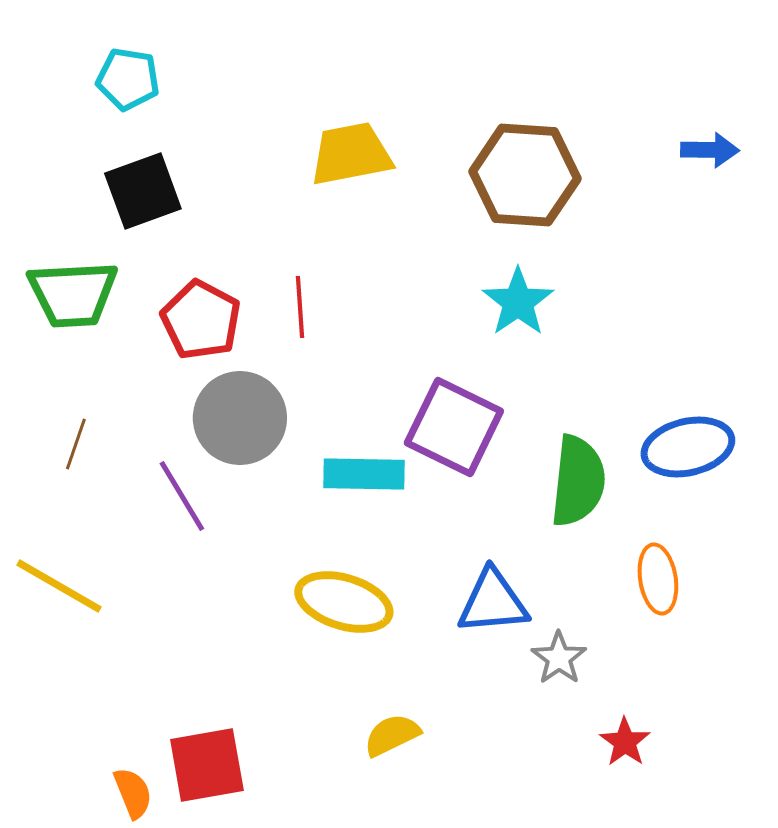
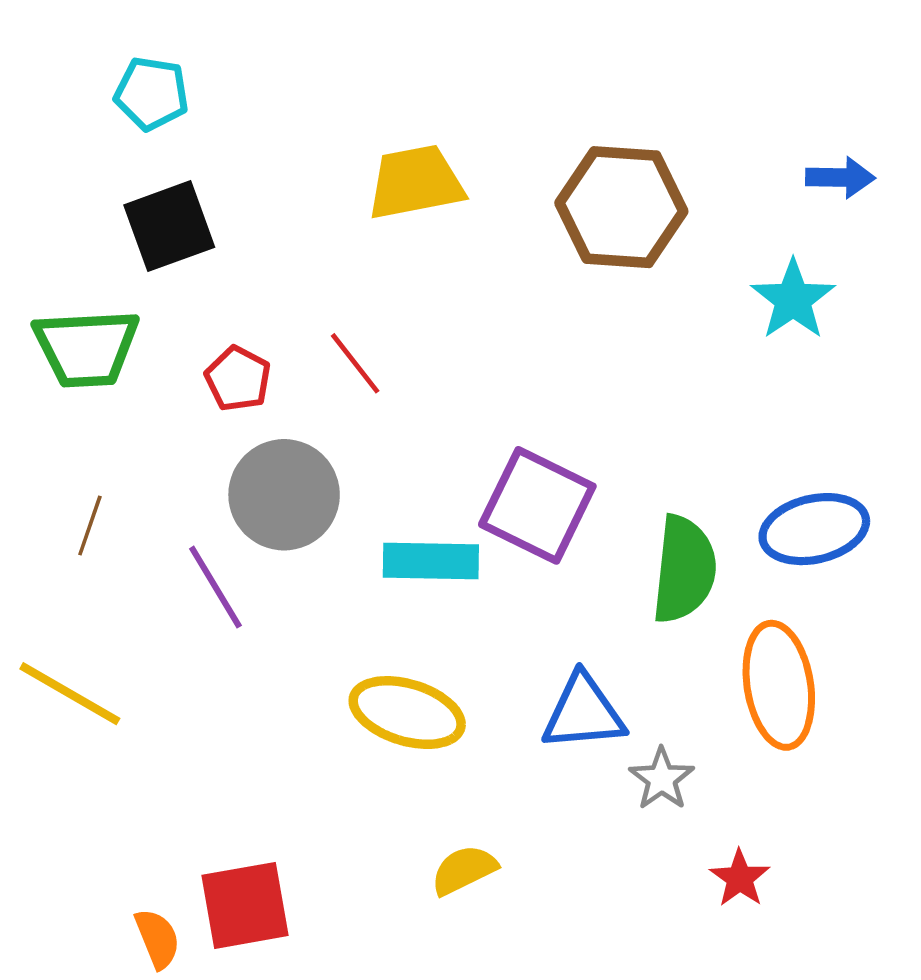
cyan star: (518, 302) -> (793, 299), moved
red line: (300, 307) -> (355, 363), turned -34
red pentagon: (201, 320) -> (238, 379), size x0.7
orange ellipse: (658, 579) -> (779, 685), size x1.5

